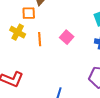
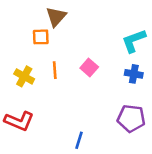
yellow cross: (18, 32) -> (24, 76), moved

